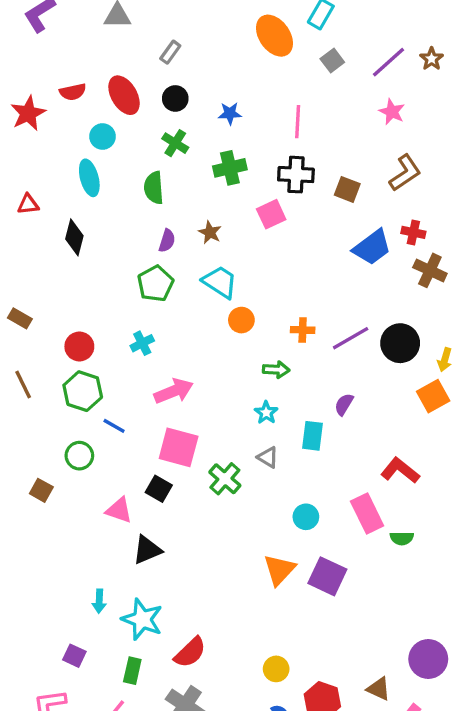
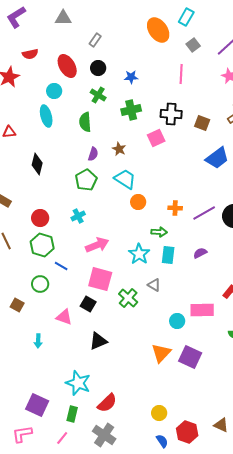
red semicircle: (73, 92) -> (30, 54), moved
pink line: (298, 122) -> (181, 74), moved
black diamond: (74, 237) -> (37, 164), moved
purple semicircle: (344, 404) -> (200, 253), turned 32
cyan star: (266, 413) -> (139, 254), moved, size x1.5
cyan rectangle: (313, 436) -> (168, 255), moved
pink rectangle: (367, 513) -> (202, 310), moved, turned -65
black triangle: (147, 550) -> (98, 341), moved
cyan arrow: (99, 601) -> (38, 341), moved
purple square: (74, 656) -> (37, 405), size x1.6

